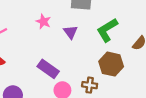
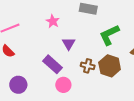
purple triangle: (71, 32) -> (69, 44), moved
brown cross: (90, 85) -> (88, 66), moved

